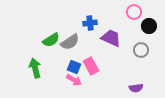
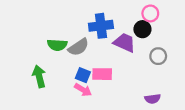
blue cross: (90, 23) -> (101, 26), size x1.5
black circle: (149, 26) -> (142, 29), moved
green semicircle: (51, 40) -> (57, 45), turned 36
pink rectangle: (91, 66) -> (102, 74), turned -60

